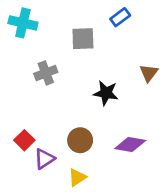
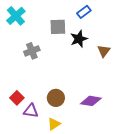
cyan cross: (23, 23) -> (16, 16), turned 36
black star: (106, 93) -> (79, 39), moved, turned -30
purple triangle: (44, 159) -> (31, 111), turned 42

